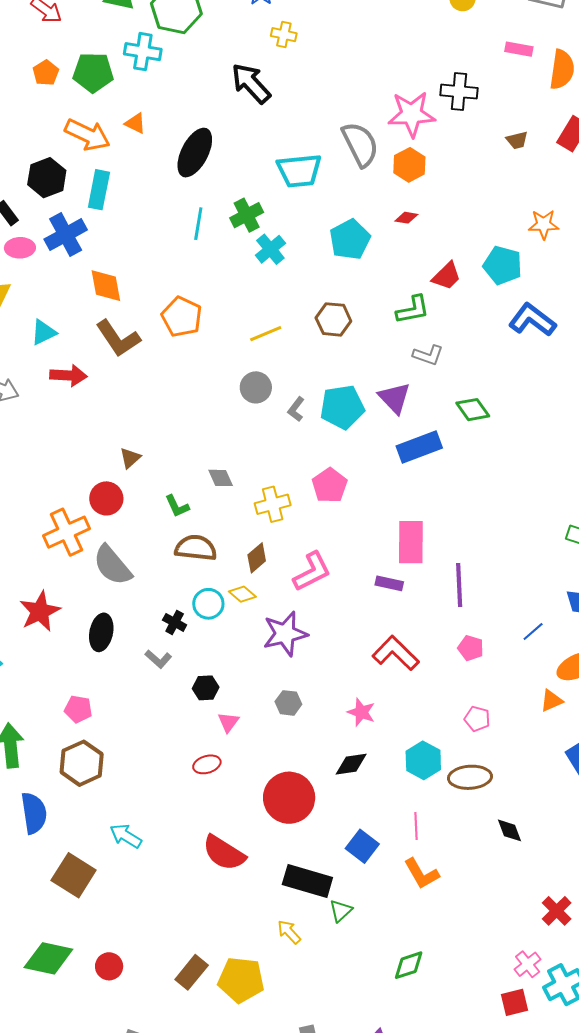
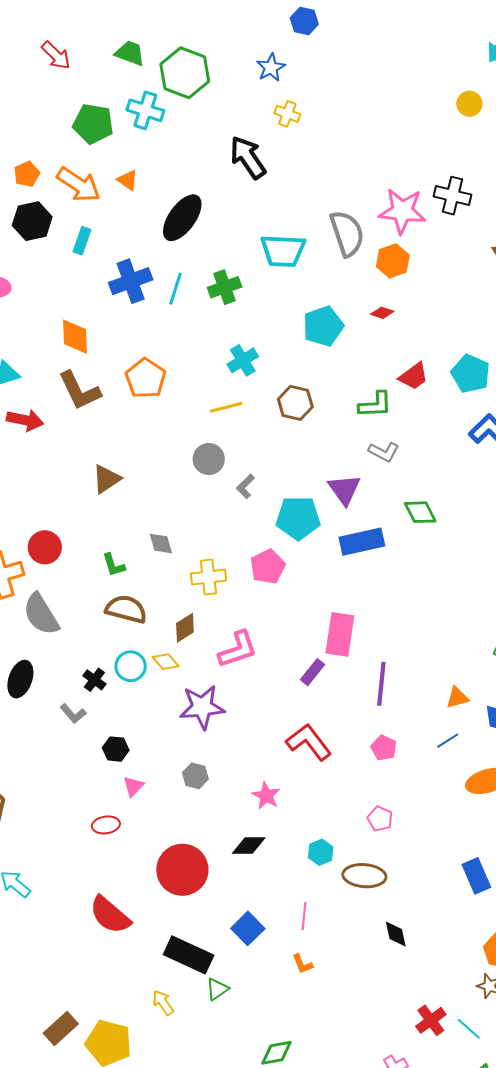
orange pentagon: (46, 73) -> (27, 174), moved
cyan rectangle: (99, 190) -> (82, 241), size x0.7
blue cross: (66, 235) -> (131, 281), moved
cyan cross: (270, 249) -> (243, 360), moved
cyan pentagon: (342, 407) -> (298, 518), moved
brown triangle: (130, 458) -> (107, 479), moved, size x1.4
purple rectangle: (389, 583) -> (312, 672), turned -72
orange triangle: (551, 701) -> (457, 698), moved
cyan hexagon: (423, 760) -> (321, 852), size x0.7
orange L-shape: (421, 874) -> (302, 964), size x0.6

